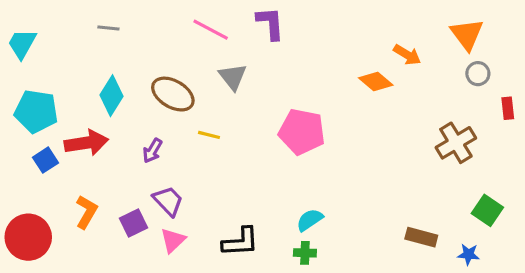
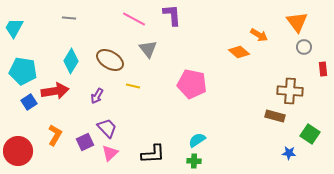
brown cross: (456, 143) -> (290, 91), turned 35
brown rectangle: (421, 237) -> (275, 116), moved
blue star: (468, 254) -> (289, 153), moved

